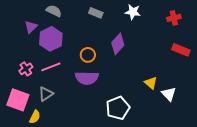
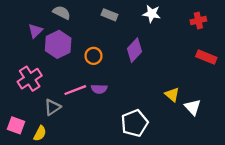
orange circle: (88, 55) -> (93, 56), moved
pink line: (51, 67) -> (75, 90), moved
pink cross: (26, 69) -> (30, 79), size x1.5
purple semicircle: (87, 78) -> (99, 89), size x0.6
pink square: (18, 100) -> (16, 125), moved, size x0.7

